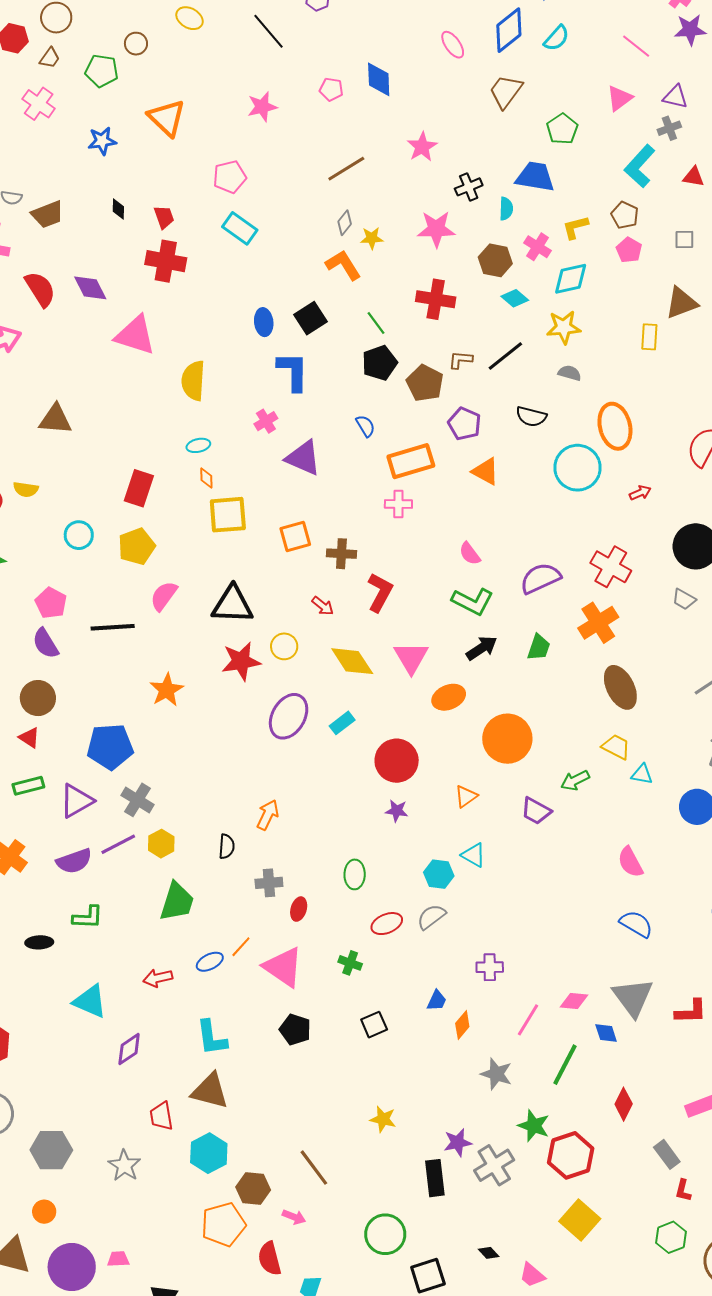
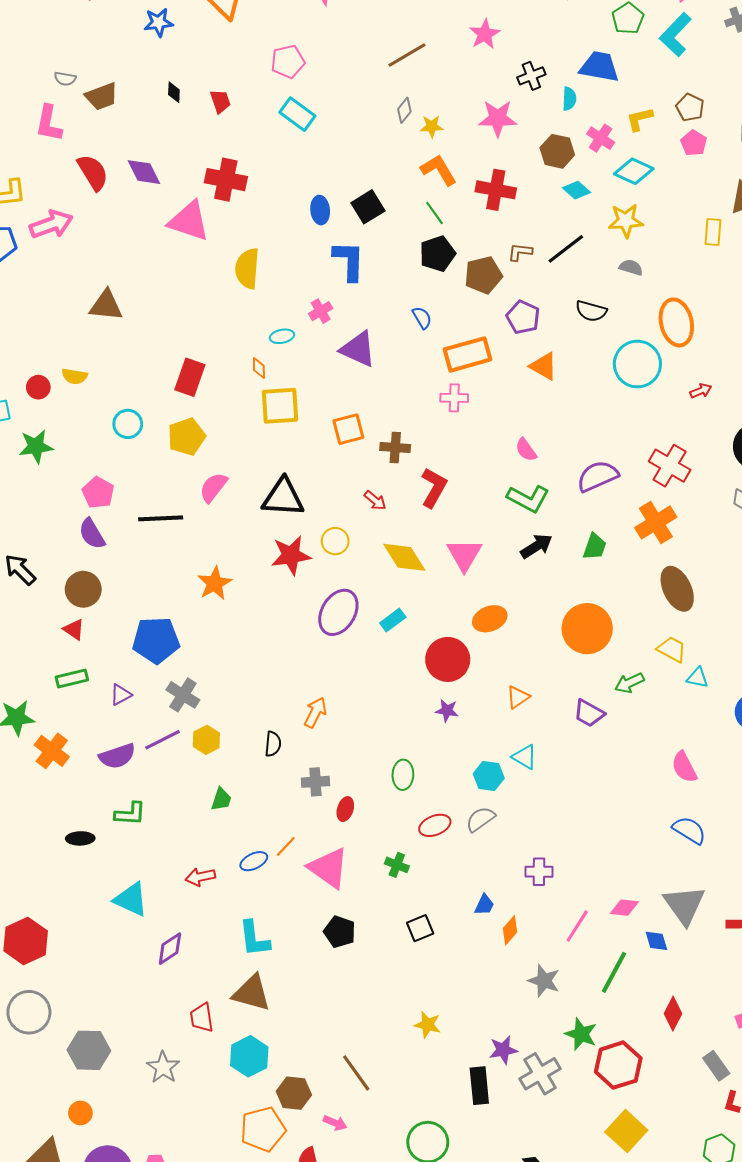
cyan L-shape: (640, 166) -> (676, 35), moved
red cross: (166, 261) -> (226, 180), moved
orange L-shape: (343, 265) -> (439, 170), moved
cyan diamond: (571, 279) -> (634, 171), turned 36
brown pentagon: (425, 383) -> (483, 275), turned 30
cyan ellipse: (198, 445) -> (282, 336), moved
orange ellipse: (449, 697) -> (490, 619), moved
orange circle: (507, 739) -> (587, 629), moved
purple triangle: (76, 801) -> (121, 695), size x0.6
green trapezoid: (177, 902) -> (221, 799), size x0.6

